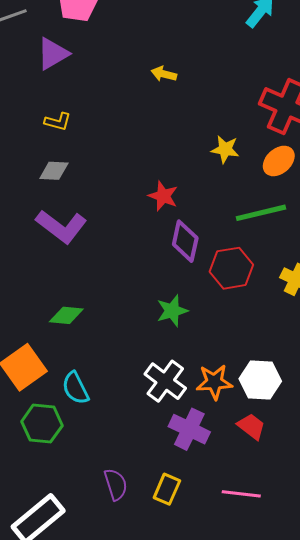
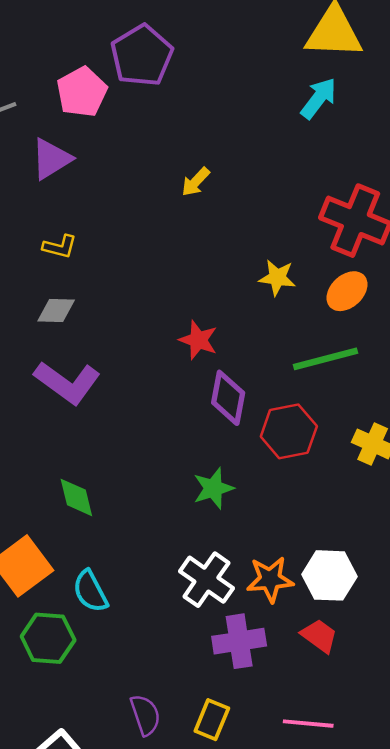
yellow arrow: (164, 74) -> (196, 182), turned -60
green diamond: (66, 315) -> (76, 497), turned 72
purple cross: (189, 429) -> (239, 641), turned -33

